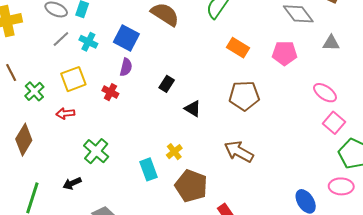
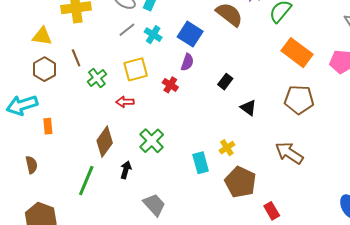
orange rectangle: (238, 48) -> (297, 53), size x1.4
brown diamond: (24, 140) -> (105, 142), moved
black arrow: (72, 183) -> (126, 170), turned 126

